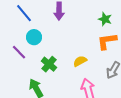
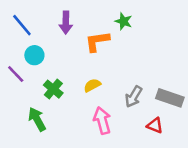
green star: (105, 19) -> (124, 21), moved
orange L-shape: (107, 41) -> (97, 41), moved

